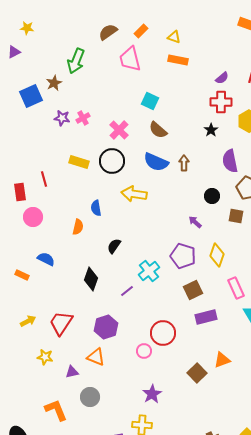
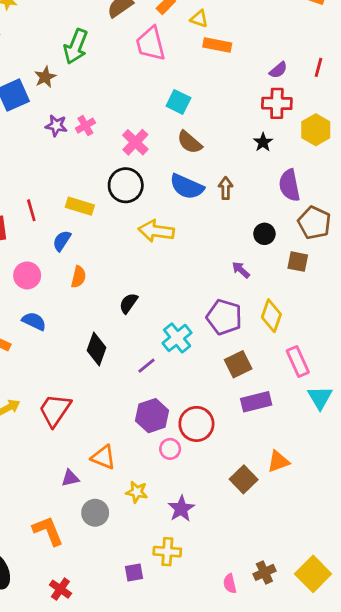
yellow triangle: (174, 37) -> (199, 19), moved
yellow rectangle: (79, 162) -> (80, 206), moved
blue semicircle: (96, 208) -> (62, 241), moved, turned 42
pink circle: (33, 217) -> (27, 275), moved
purple hexagon: (106, 327) -> (152, 416), moved
yellow star: (45, 357) -> (137, 492), moved

